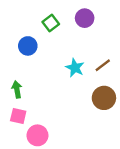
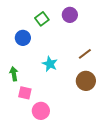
cyan star: (75, 68) -> (50, 64), moved
pink square: (18, 116) -> (25, 93), moved
pink circle: (37, 135) -> (41, 111), moved

